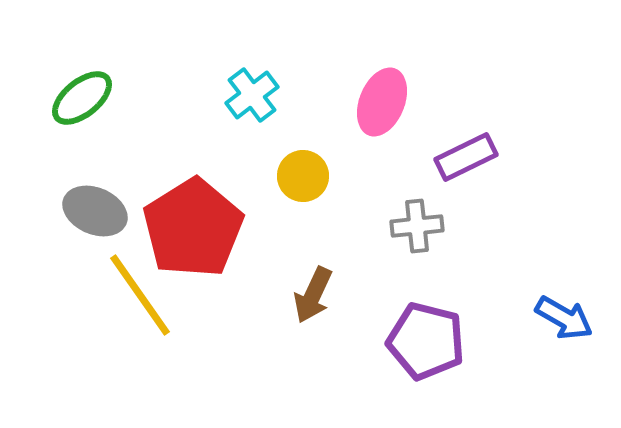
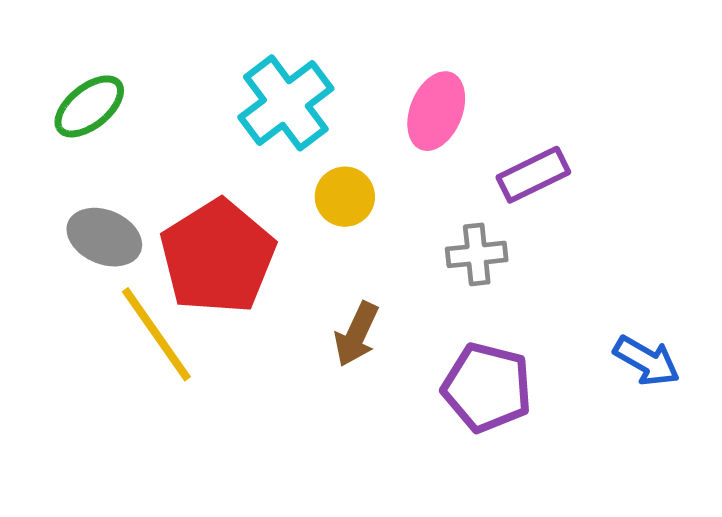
cyan cross: (252, 95) -> (286, 103), size x1.5

